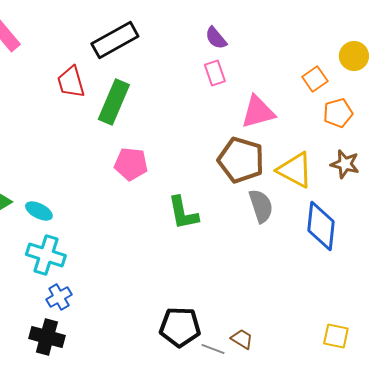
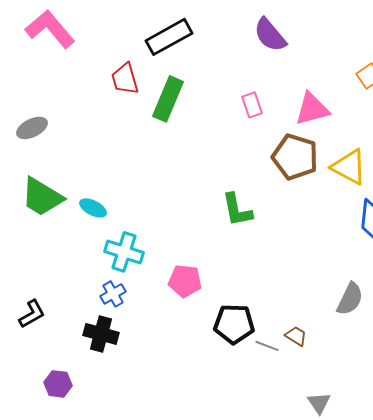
purple semicircle: (216, 38) -> (270, 35), size x1.5
pink rectangle: (215, 73) -> (252, 105), moved
pink pentagon: (131, 164) -> (185, 281), moved
gray semicircle: (261, 206) -> (350, 299), moved, turned 44
cyan cross: (46, 255) -> (124, 252), moved

